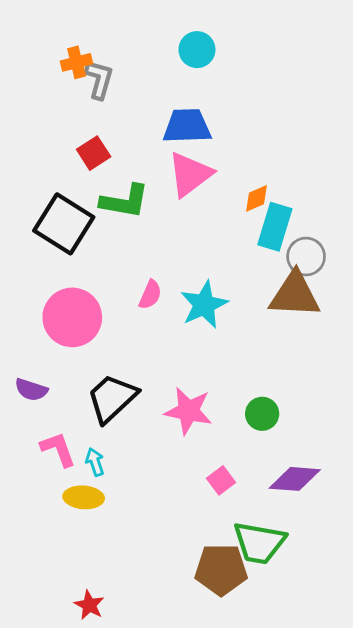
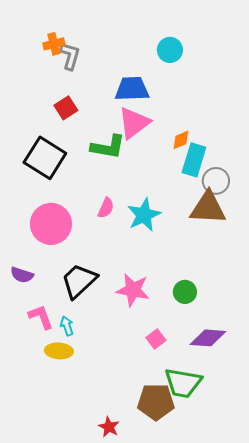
cyan circle: (197, 50) -> (170, 50), moved
green L-shape: (125, 201) -> (108, 147), moved
red star: (89, 605) -> (109, 427), moved

